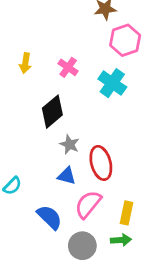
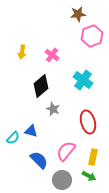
cyan cross: (112, 83) -> (83, 80), moved
red ellipse: (101, 163) -> (88, 122), moved
blue triangle: (67, 176) -> (31, 131), moved
green arrow: (121, 240) -> (89, 176), turned 32

